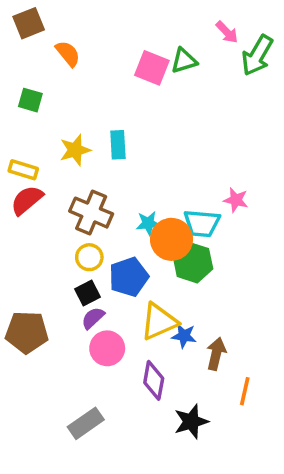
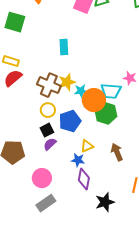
green square: (30, 100) -> (15, 22), size x1.5
yellow star: (75, 150) -> (67, 82), moved
yellow triangle: (159, 322) -> (87, 146), size x0.6
blue star: (184, 336) -> (78, 160), moved
pink circle: (107, 348) -> (42, 178), moved
brown arrow: (216, 354) -> (117, 152), moved, turned -36

